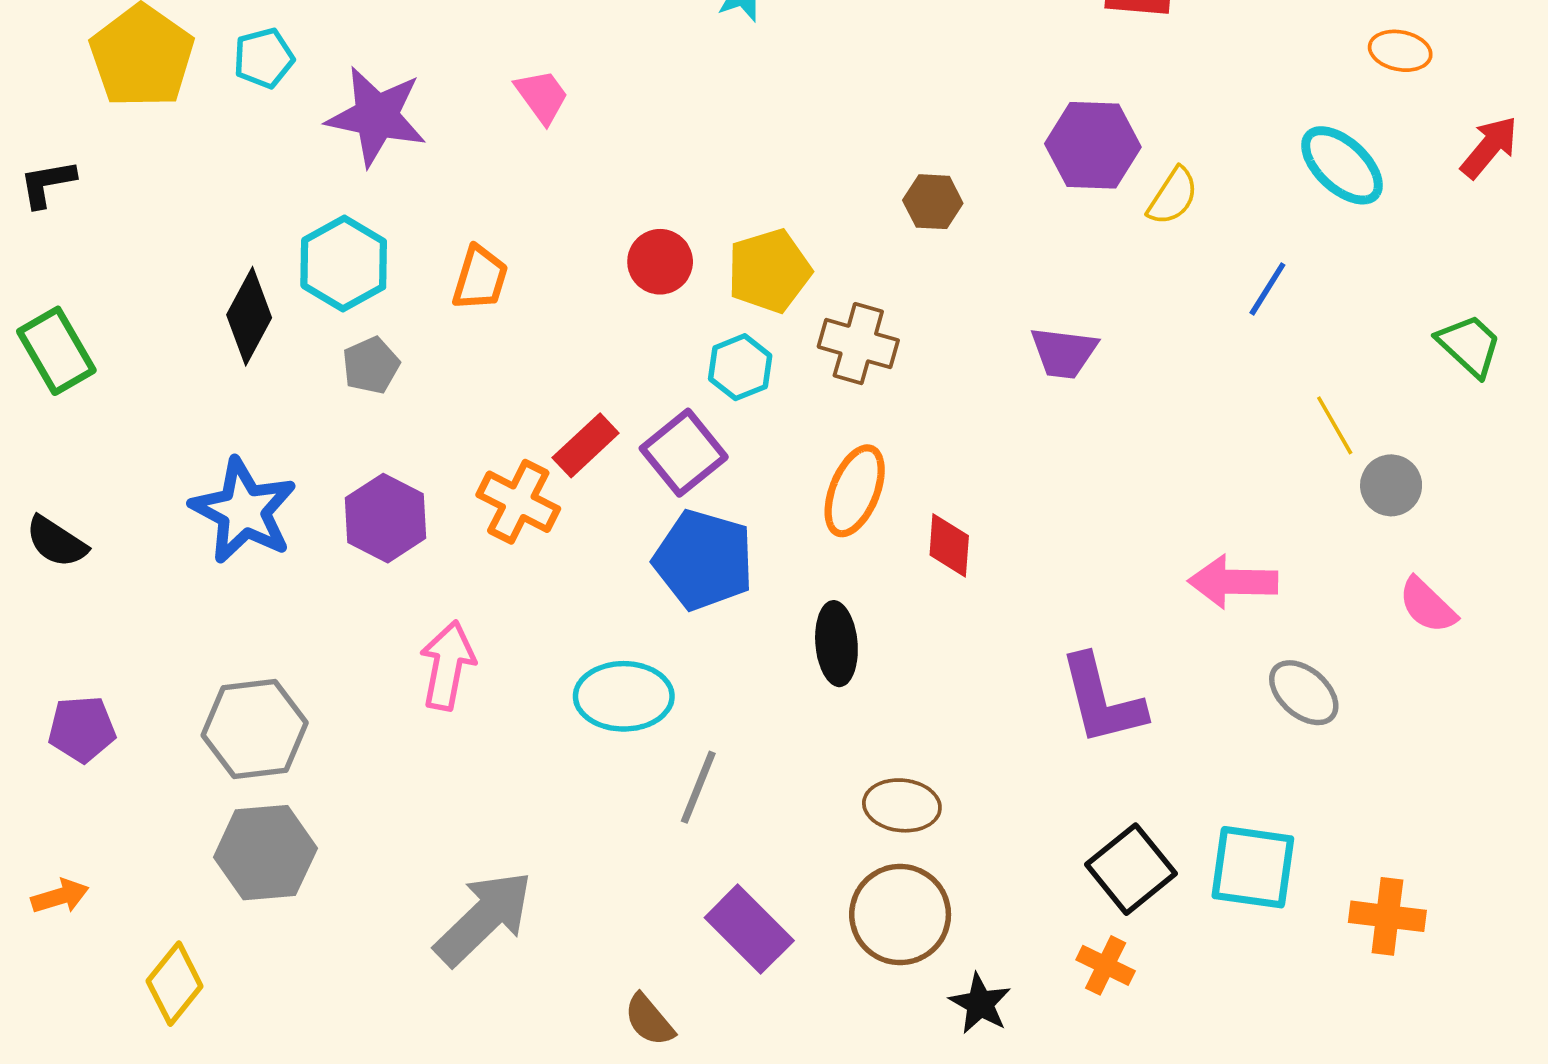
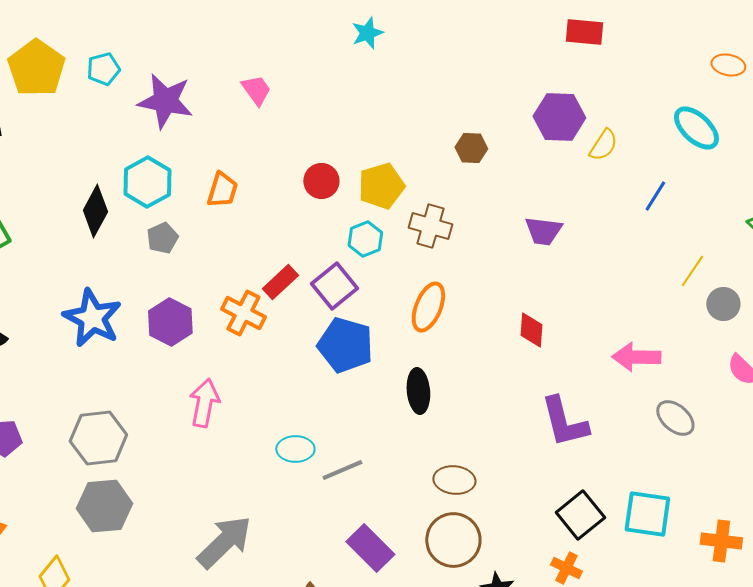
yellow line: (1335, 425) -> (692, 271), turned 64
red diamond: (949, 545) -> (531, 330), moved
cyan ellipse: (624, 696) -> (295, 449), moved, size x0.7
gray line: (698, 787) -> (342, 470), turned 45

